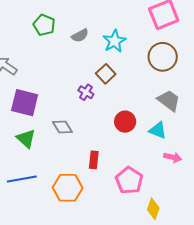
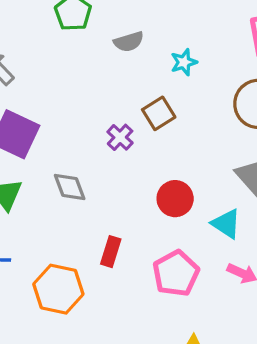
cyan star: (114, 41) -> (184, 62), size x0.7
pink pentagon: (129, 180) -> (176, 273), moved

